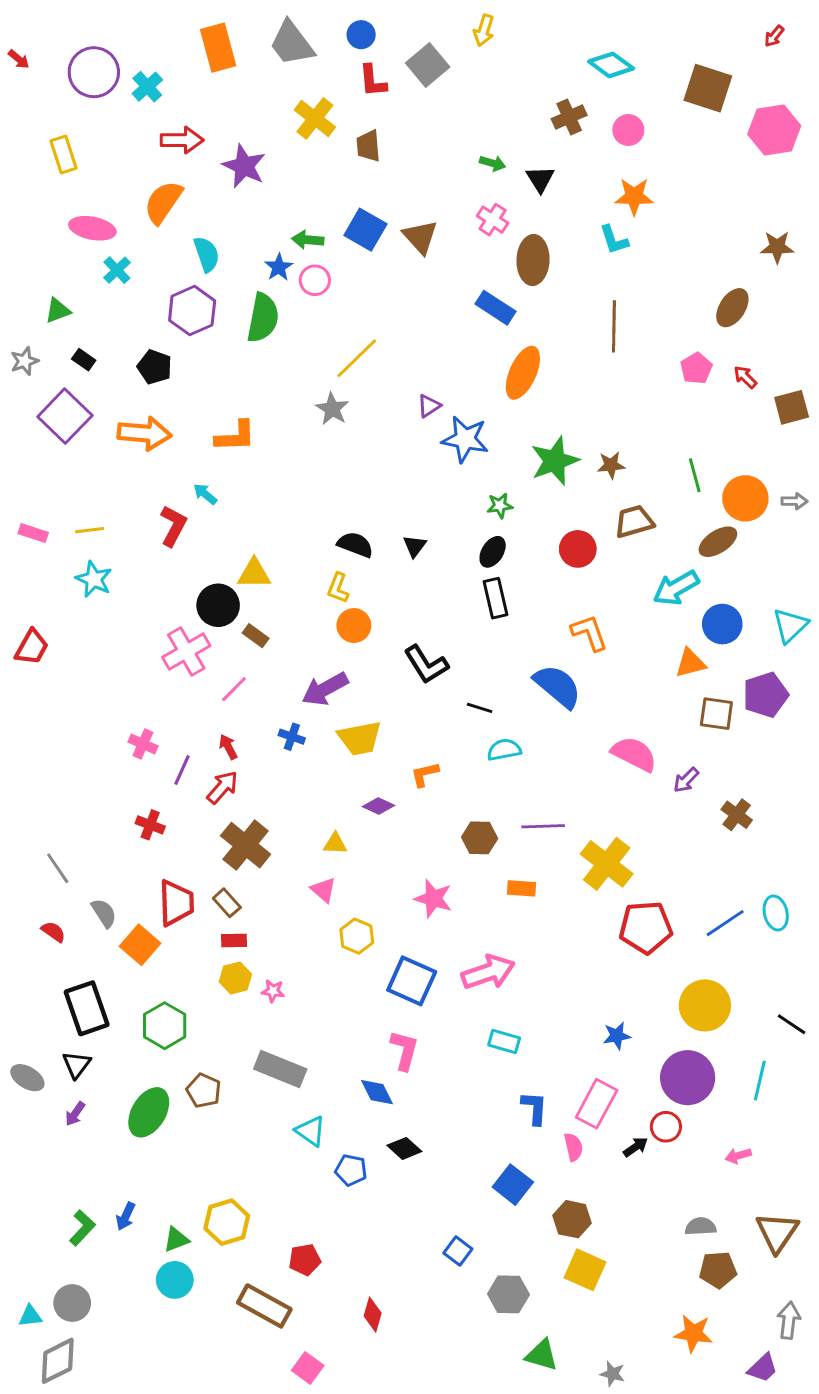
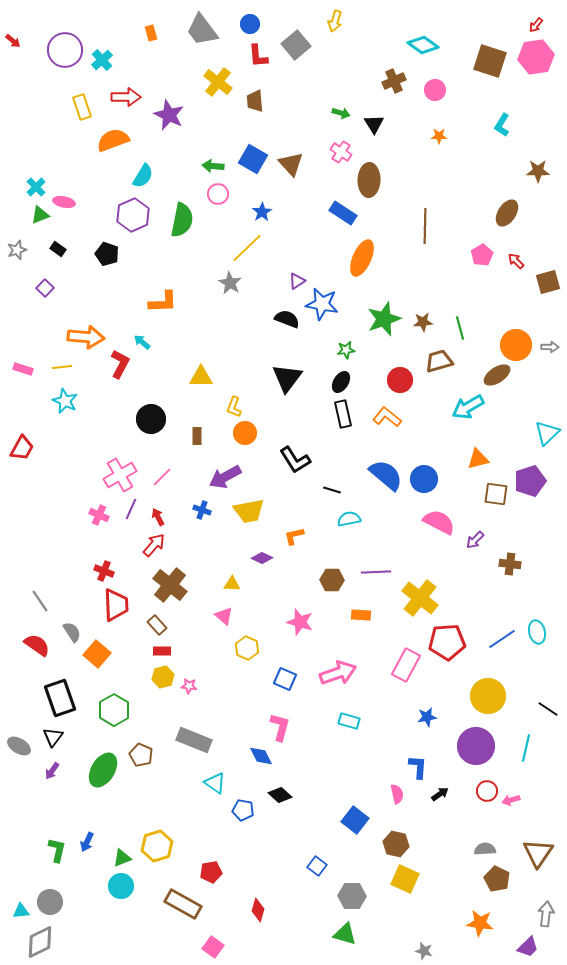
orange rectangle: (218, 48) -> (151, 33), size x0.5
pink hexagon: (774, 130) -> (536, 57), moved
yellow rectangle: (64, 155) -> (82, 107), moved
orange star: (634, 196) -> (439, 136), size x0.6
orange semicircle: (163, 202) -> (113, 140), turned 36
pink ellipse: (92, 228) -> (64, 202), moved, size x0.7
cyan L-shape: (614, 240) -> (502, 125), moved, turned 50
cyan semicircle: (207, 254) -> (143, 176), turned 50
blue star: (279, 267) -> (262, 212), moved
cyan cross: (117, 270) -> (36, 187), moved
purple square: (65, 416) -> (45, 288), size x0.5
orange arrow: (144, 433) -> (86, 337), moved
green line: (695, 475) -> (460, 328), moved
black semicircle: (355, 545) -> (287, 319), moved
black triangle: (415, 546) -> (287, 378), size x1.8
yellow triangle: (254, 573) -> (201, 377), moved
blue circle: (722, 624) -> (424, 479), moved
orange L-shape: (589, 633) -> (387, 417), moved, turned -32
brown rectangle: (256, 636) -> (197, 436), moved, turned 54
pink cross: (186, 651) -> (120, 475), moved
purple line: (182, 770) -> (131, 509), moved
brown cross: (737, 815) -> (510, 564), turned -30
red trapezoid: (176, 903) -> (116, 605), moved
red semicircle: (53, 932) -> (37, 645), size x1.5
blue square: (412, 981) -> (285, 679), size x0.7
pink rectangle: (597, 1104) -> (406, 665), moved
blue L-shape: (534, 1108) -> (418, 767), moved
red circle: (666, 1127) -> (487, 791), moved
green L-shape: (82, 1228) -> (57, 850), turned -30
brown pentagon: (718, 1270) -> (497, 879), turned 30
green triangle: (542, 1355) -> (345, 934), moved

